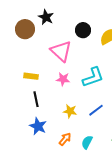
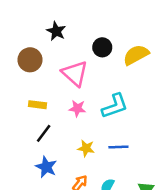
brown circle: (25, 29) -> (30, 60), moved
black line: (36, 99) -> (44, 133), turned 49
blue line: (96, 110) -> (118, 147), turned 35

